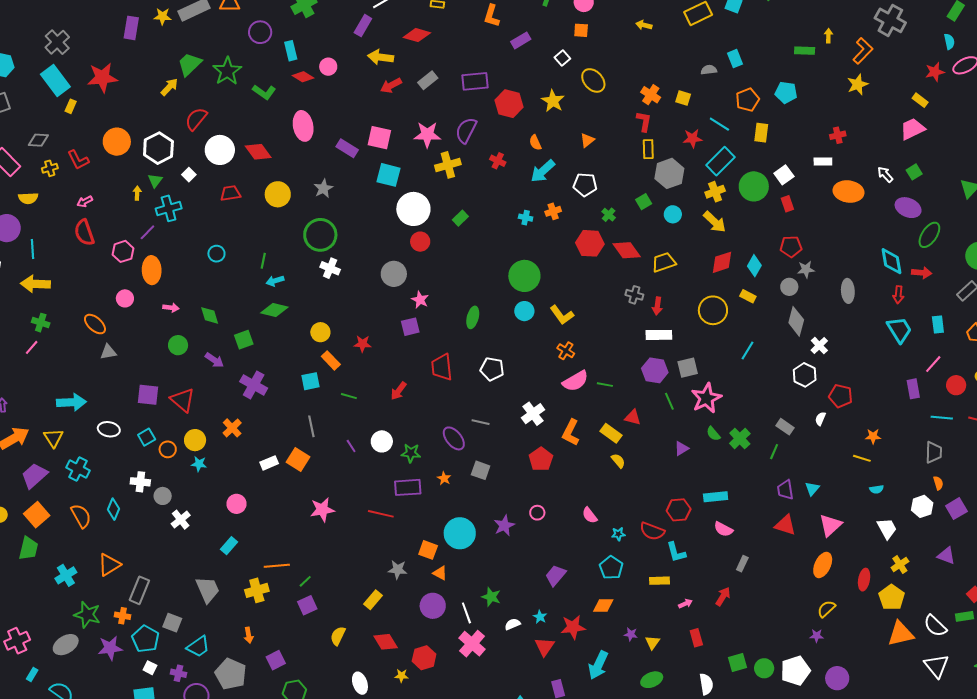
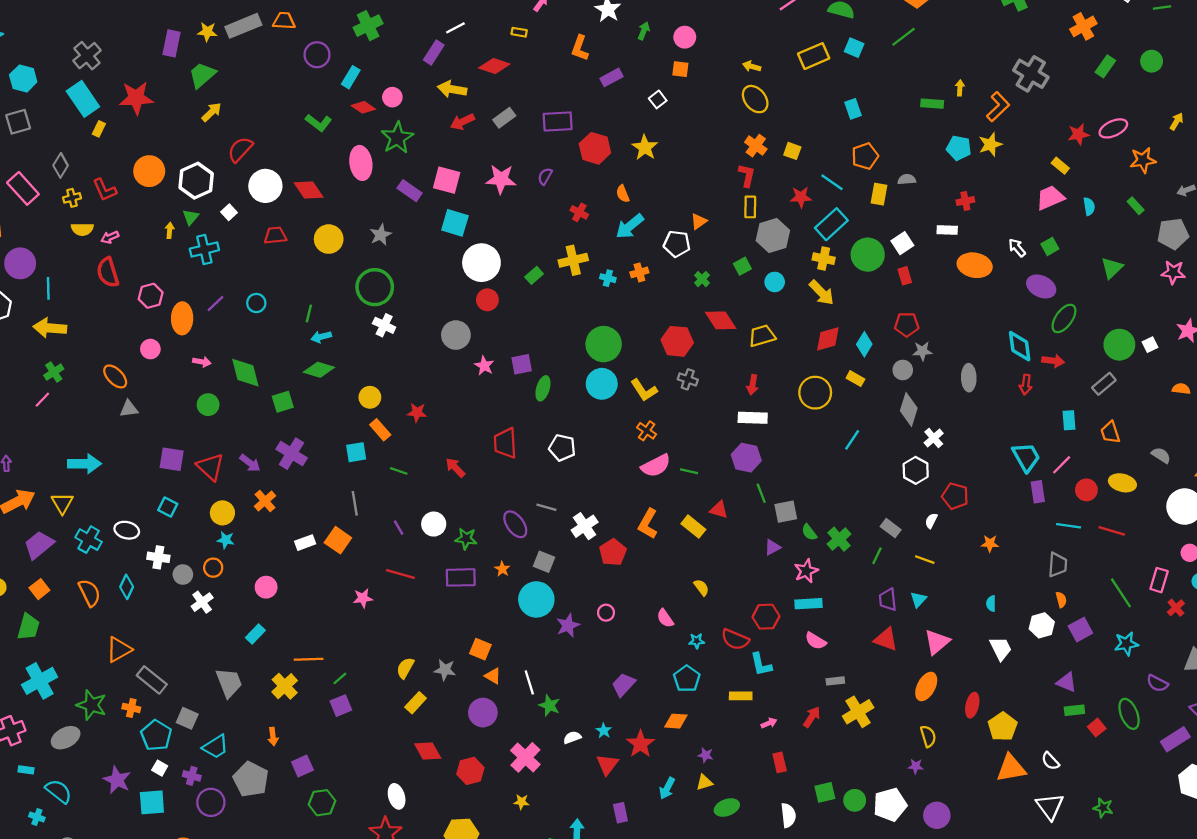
cyan semicircle: (949, 42) -> (1089, 206), moved
cyan rectangle: (291, 51) -> (351, 77), turned 42
green trapezoid: (190, 64) -> (202, 75), moved
gray semicircle: (709, 70) -> (907, 179), moved
green star: (227, 71) -> (397, 138), moved
yellow ellipse: (593, 80) -> (755, 99), moved
cyan pentagon: (786, 92) -> (959, 148), moved
purple semicircle: (466, 130) -> (545, 176), size x0.6
gray diamond: (38, 140) -> (61, 165), turned -65
orange triangle: (587, 140) -> (699, 221), moved
yellow cross: (448, 165) -> (573, 260), moved
yellow cross: (715, 192) -> (824, 259), turned 30
yellow semicircle: (28, 198) -> (82, 229), moved
purple line: (147, 232) -> (216, 303), moved
red hexagon: (590, 243) -> (677, 341), moved
gray cross: (634, 295) -> (688, 379), moved
cyan circle: (524, 311) -> (602, 384), size x1.4
green diamond: (210, 315) -> (245, 373), size x1.4
green cross: (41, 323) -> (54, 372), turned 36
purple square: (410, 327) -> (522, 364), moved
cyan trapezoid: (899, 330) -> (1026, 457), moved
purple arrow: (214, 360) -> (250, 463), moved
gray square: (688, 368) -> (786, 512), moved
red arrow: (399, 391) -> (455, 468), turned 96
pink star: (706, 398) -> (806, 571), moved, size x0.7
white cross: (533, 414) -> (585, 526), moved
white ellipse: (109, 429) -> (127, 530), moved
cyan square: (147, 437) -> (168, 507), turned -36
orange circle: (168, 449) -> (213, 568), moved
yellow line: (862, 458) -> (925, 560), moved
yellow semicircle: (618, 461) -> (701, 587), moved
cyan semicircle: (877, 489) -> (991, 604), turned 96
pink star: (322, 510) -> (363, 598), size x0.7
red line: (381, 514) -> (400, 574), moved
orange square: (37, 515) -> (39, 589), size x0.7
cyan circle: (460, 533) -> (536, 599), moved
gray rectangle: (742, 564) -> (835, 681), turned 56
yellow cross: (900, 565) -> (858, 712), moved, size x1.5
cyan cross: (66, 575) -> (40, 681), moved, size x1.4
gray rectangle: (139, 590) -> (152, 680), turned -76
yellow cross: (257, 590) -> (285, 686), turned -30
yellow semicircle: (826, 609) -> (928, 736), turned 114
white line: (466, 613) -> (529, 682), moved
green rectangle: (964, 616) -> (1074, 710), moved
white semicircle: (935, 626) -> (1050, 761), size x0.7
red star: (573, 627) -> (641, 744), turned -30
yellow semicircle: (338, 636) -> (405, 668), moved
yellow triangle: (653, 642) -> (704, 782), moved, turned 35
purple star: (110, 648) -> (117, 780), moved, turned 30
cyan arrow: (598, 665) -> (667, 788), size x0.7
cyan rectangle: (32, 675) -> (26, 770), turned 64
yellow star: (401, 676) -> (521, 802), moved

